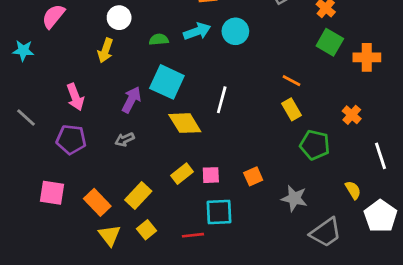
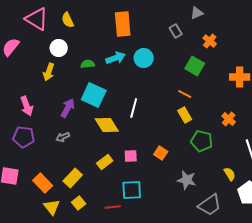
green square: (330, 42) -> (195, 66), moved
pink square: (211, 175) -> (131, 156), moved
orange square: (253, 176) -> (161, 153), moved, turned -32

